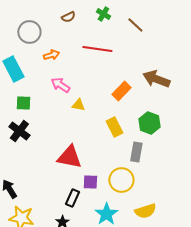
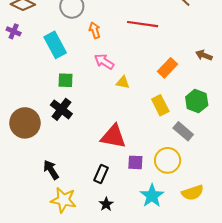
orange arrow: (51, 55) -> (95, 30), turned -91
brown arrow: (156, 79) -> (204, 55), size x0.6
gray rectangle: (136, 152) -> (183, 131), turned -60
black rectangle: (72, 198) -> (101, 174), moved

